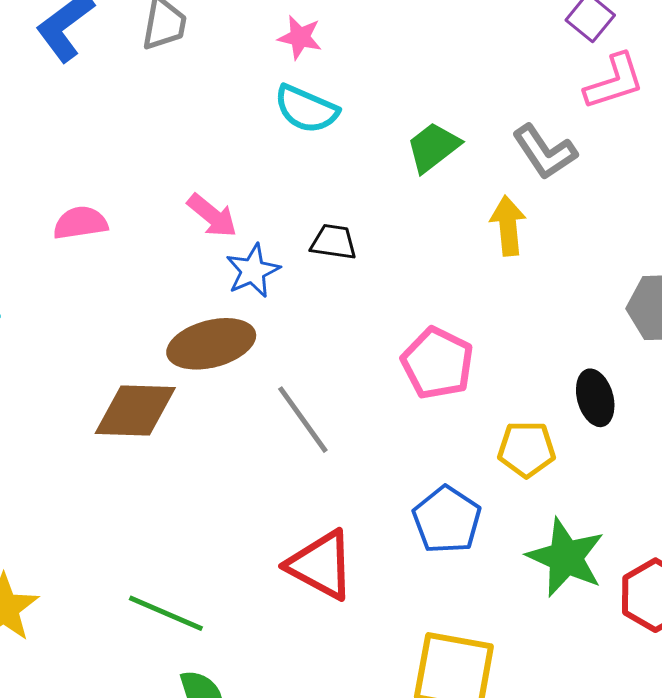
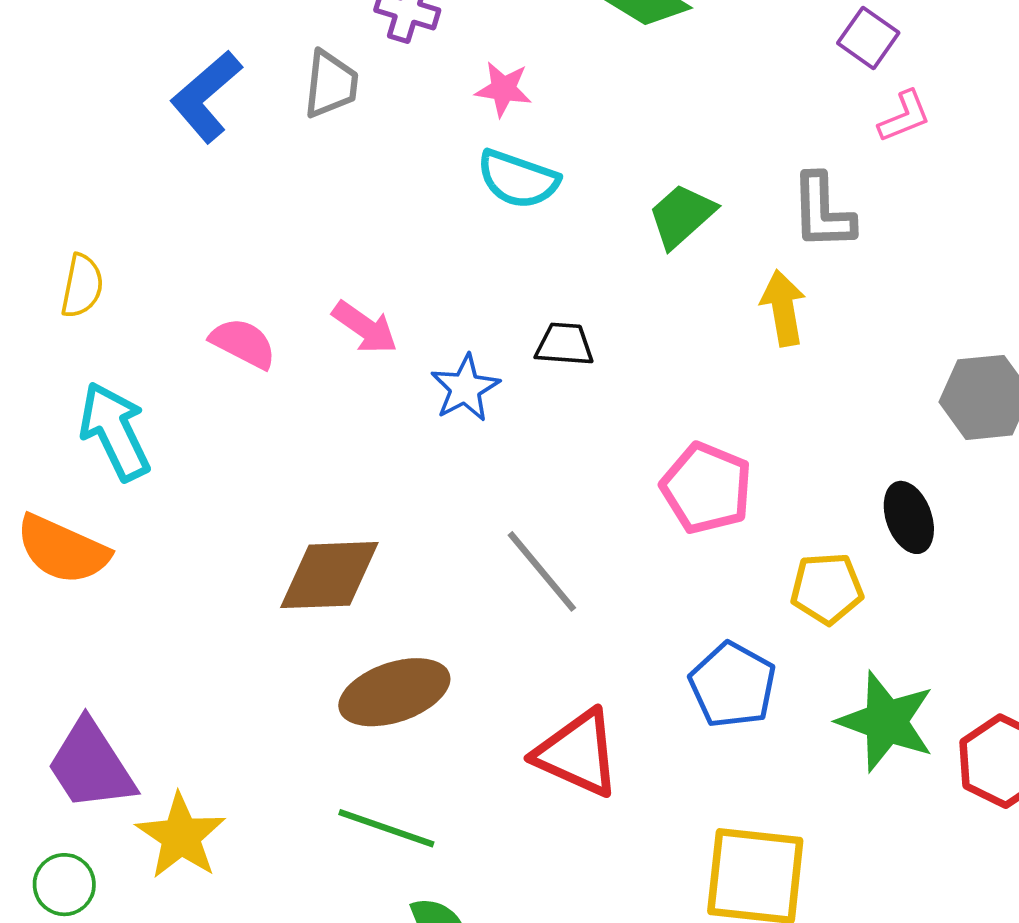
pink L-shape: (614, 82) -> (904, 116), size x0.7
gray L-shape: (545, 152) -> (823, 212), turned 36
pink arrow: (212, 216) -> (365, 327), moved
pink semicircle: (80, 223) -> (243, 343), turned 40
brown ellipse: (211, 344) -> (394, 692), moved

